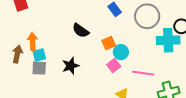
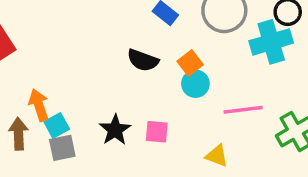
black semicircle: (81, 31) -> (143, 60), moved
orange square: (109, 43) -> (190, 63), moved
pink square: (114, 66) -> (157, 132), moved, turned -32

